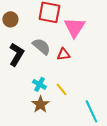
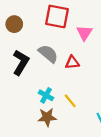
pink triangle: (74, 27) -> (84, 33), size x0.7
brown star: (40, 104) -> (47, 117), turned 30

